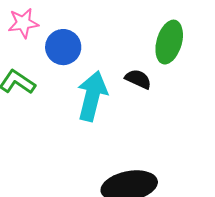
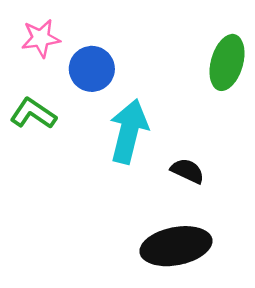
black semicircle: (138, 79) -> (187, 171), moved

